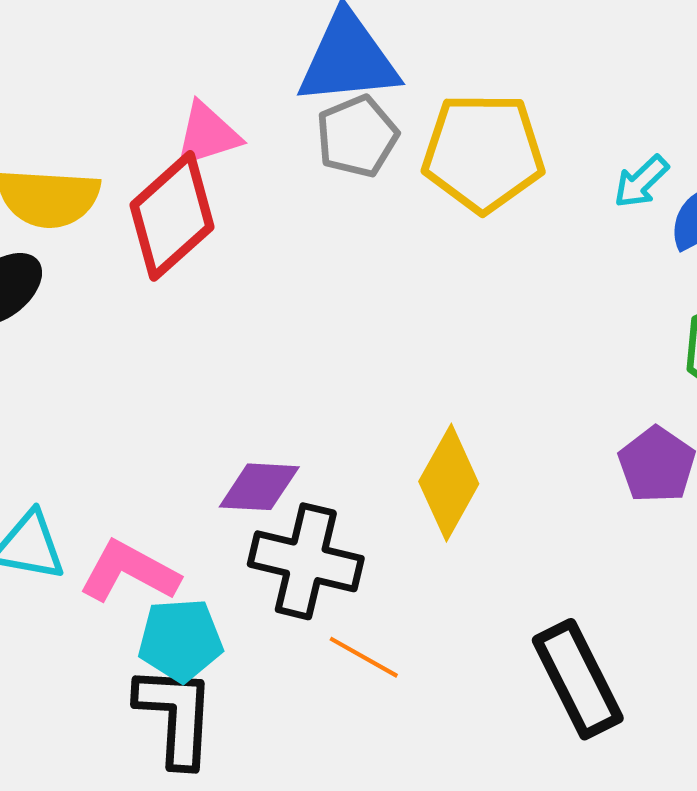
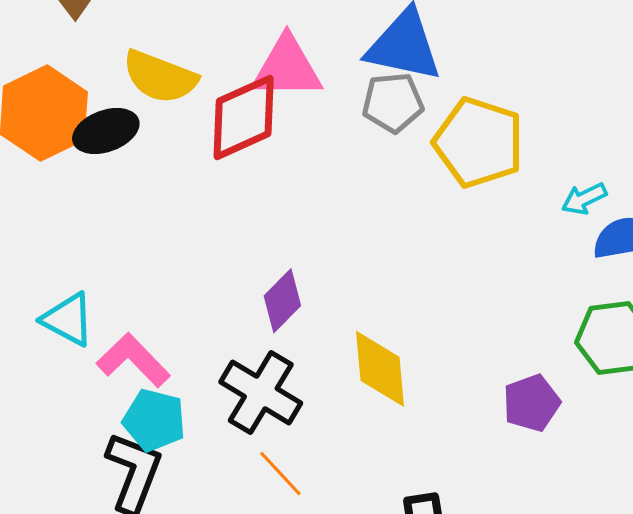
pink triangle: (207, 134) -> (287, 68), size x1.4
yellow diamond: (449, 483) -> (380, 369), turned -52
purple diamond: (259, 487) -> (282, 301), moved, turned -66

